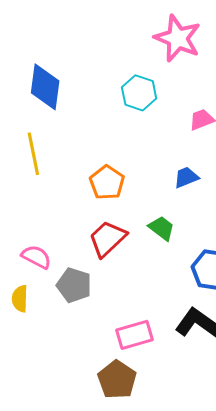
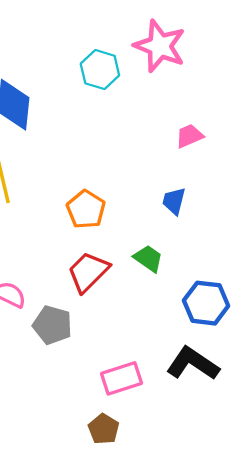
cyan hexagon: (139, 93) -> (100, 70), moved
blue trapezoid: (186, 177) -> (174, 201), turned -52
brown pentagon: (117, 380) -> (104, 429), size x0.7

